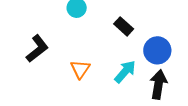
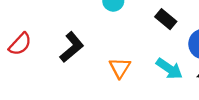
cyan arrow: (125, 72) -> (169, 69), turned 85

